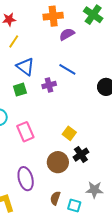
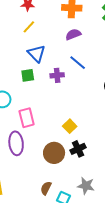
purple semicircle: (67, 34) -> (73, 34), moved
purple ellipse: (26, 179) -> (16, 143), moved

